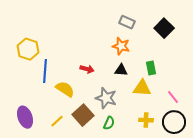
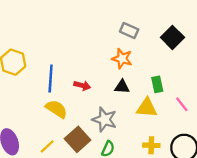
blue line: (45, 71) -> (51, 79), moved
pink line: (173, 97) -> (182, 104), moved

